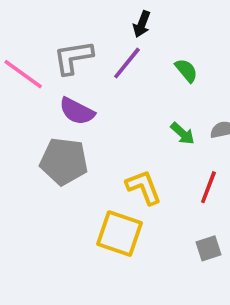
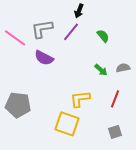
gray pentagon: (64, 161) -> (18, 105), moved
yellow L-shape: (144, 187) -> (80, 99), turned -75

